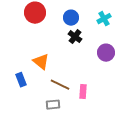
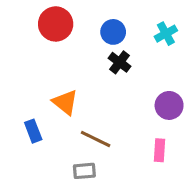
purple circle: (106, 53) -> (169, 105), moved
pink rectangle: (83, 92) -> (159, 150), moved

